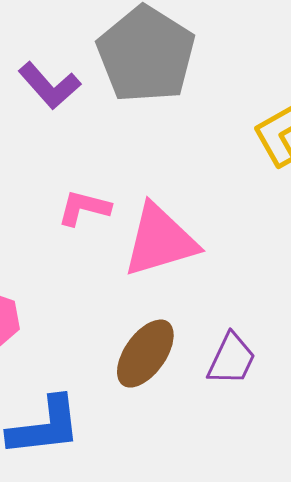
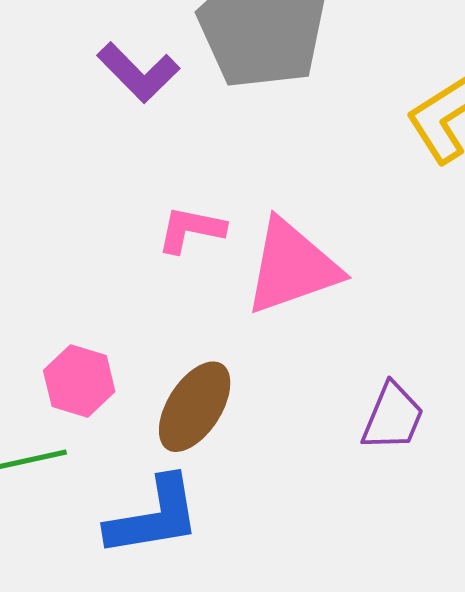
brown ellipse: (145, 354) -> (195, 407), moved

